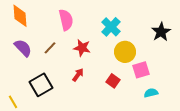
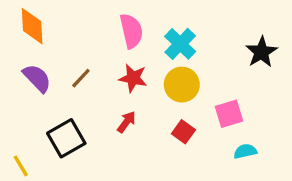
pink semicircle: (66, 20) -> (131, 31), moved
yellow circle: (125, 52) -> (182, 85), moved

